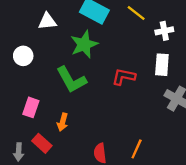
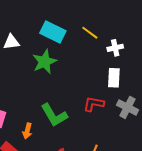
red L-shape: (124, 77) -> (94, 104), moved
green L-shape: (71, 80) -> (54, 115), moved

